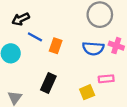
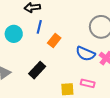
blue line: (35, 37) -> (39, 27), turned 56

